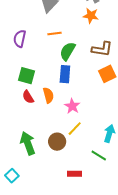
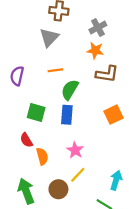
brown L-shape: (102, 49) -> (107, 74), moved
green square: (26, 76) -> (36, 112), moved
orange semicircle: (48, 95) -> (42, 156), moved

